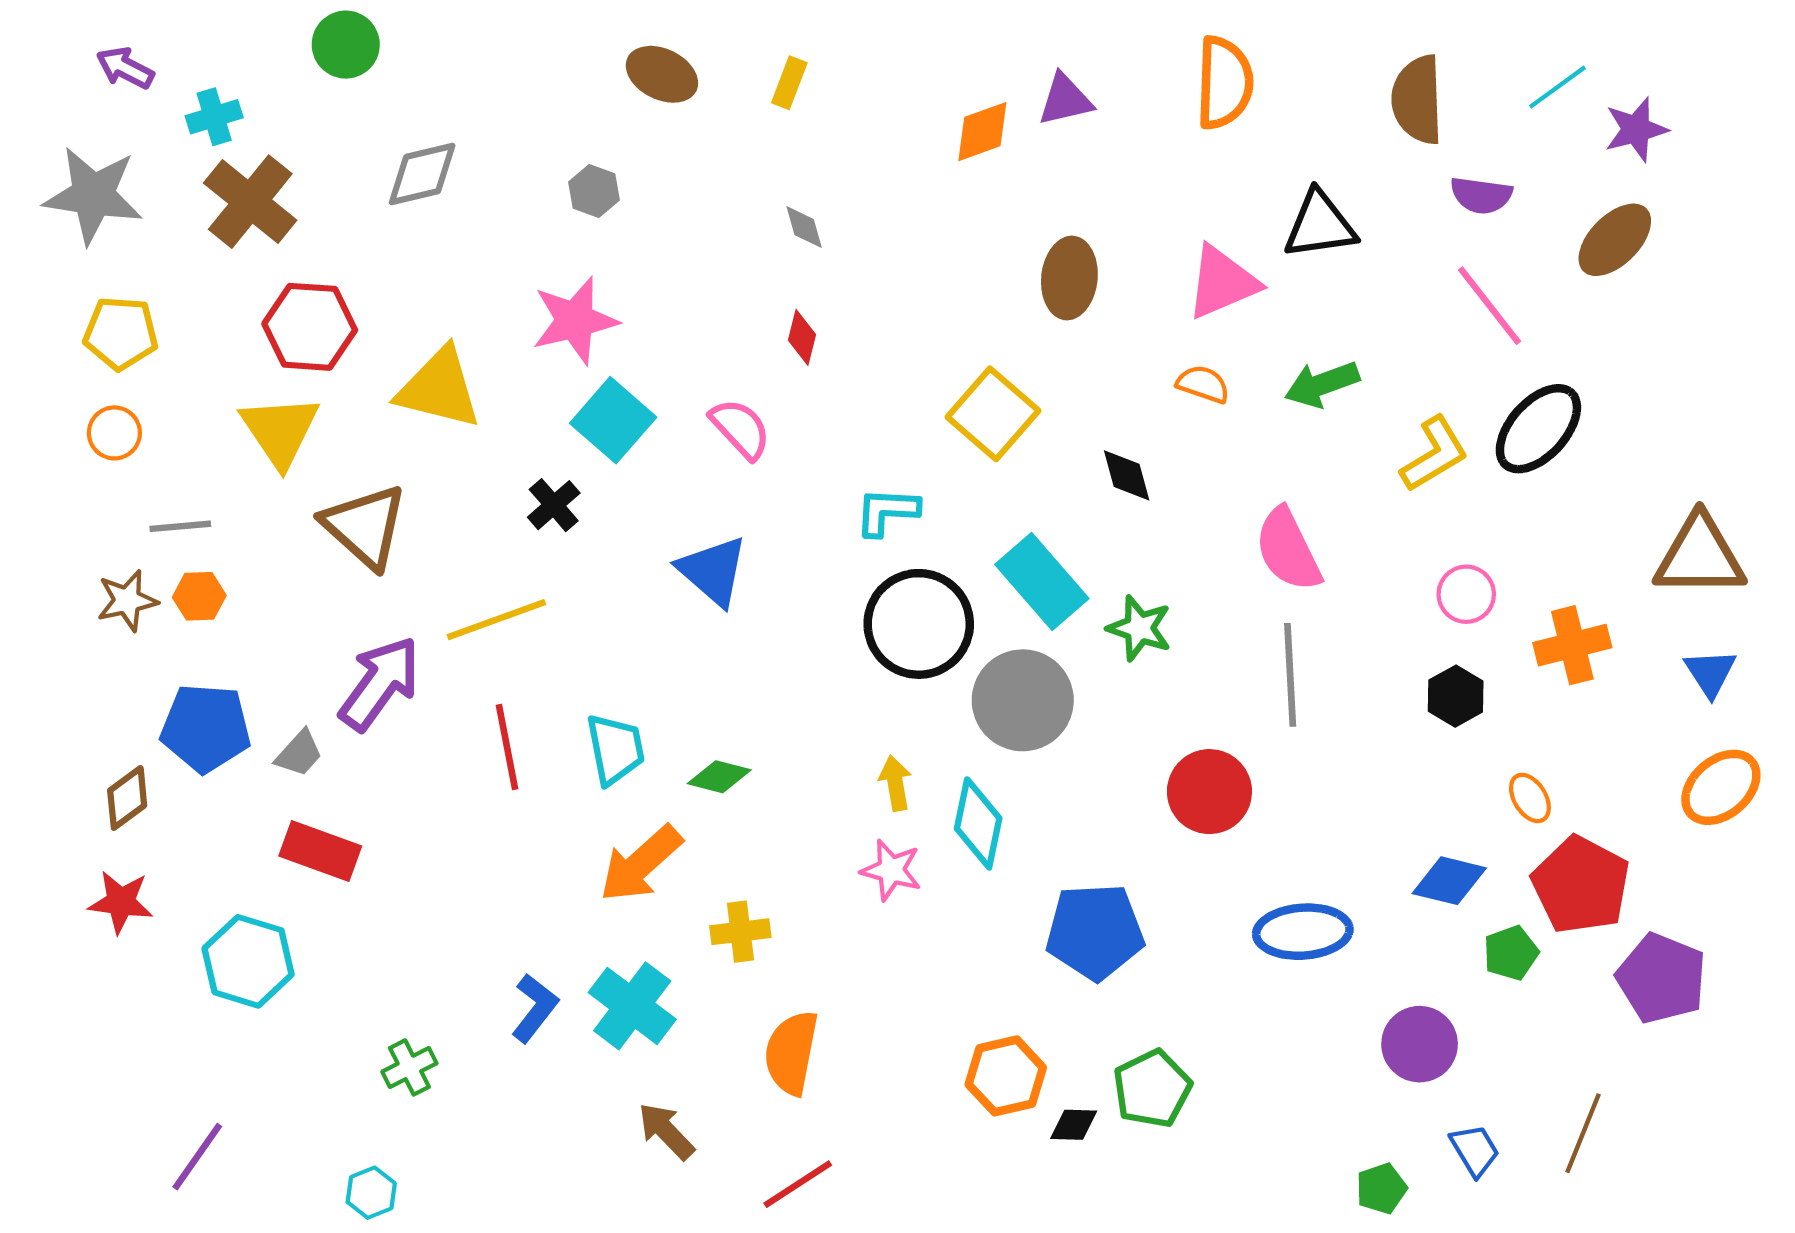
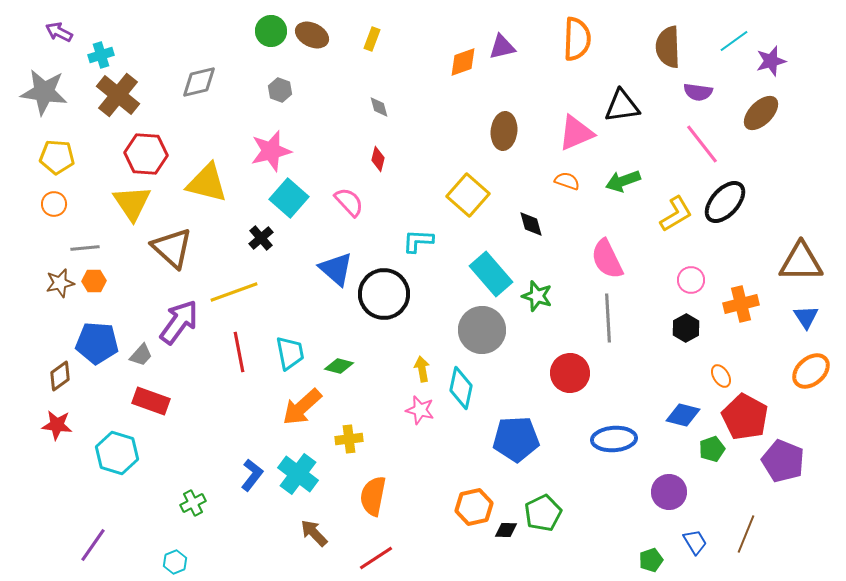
green circle: (346, 45) -> (271, 31), moved
black circle: (919, 624) -> (384, 294), moved

